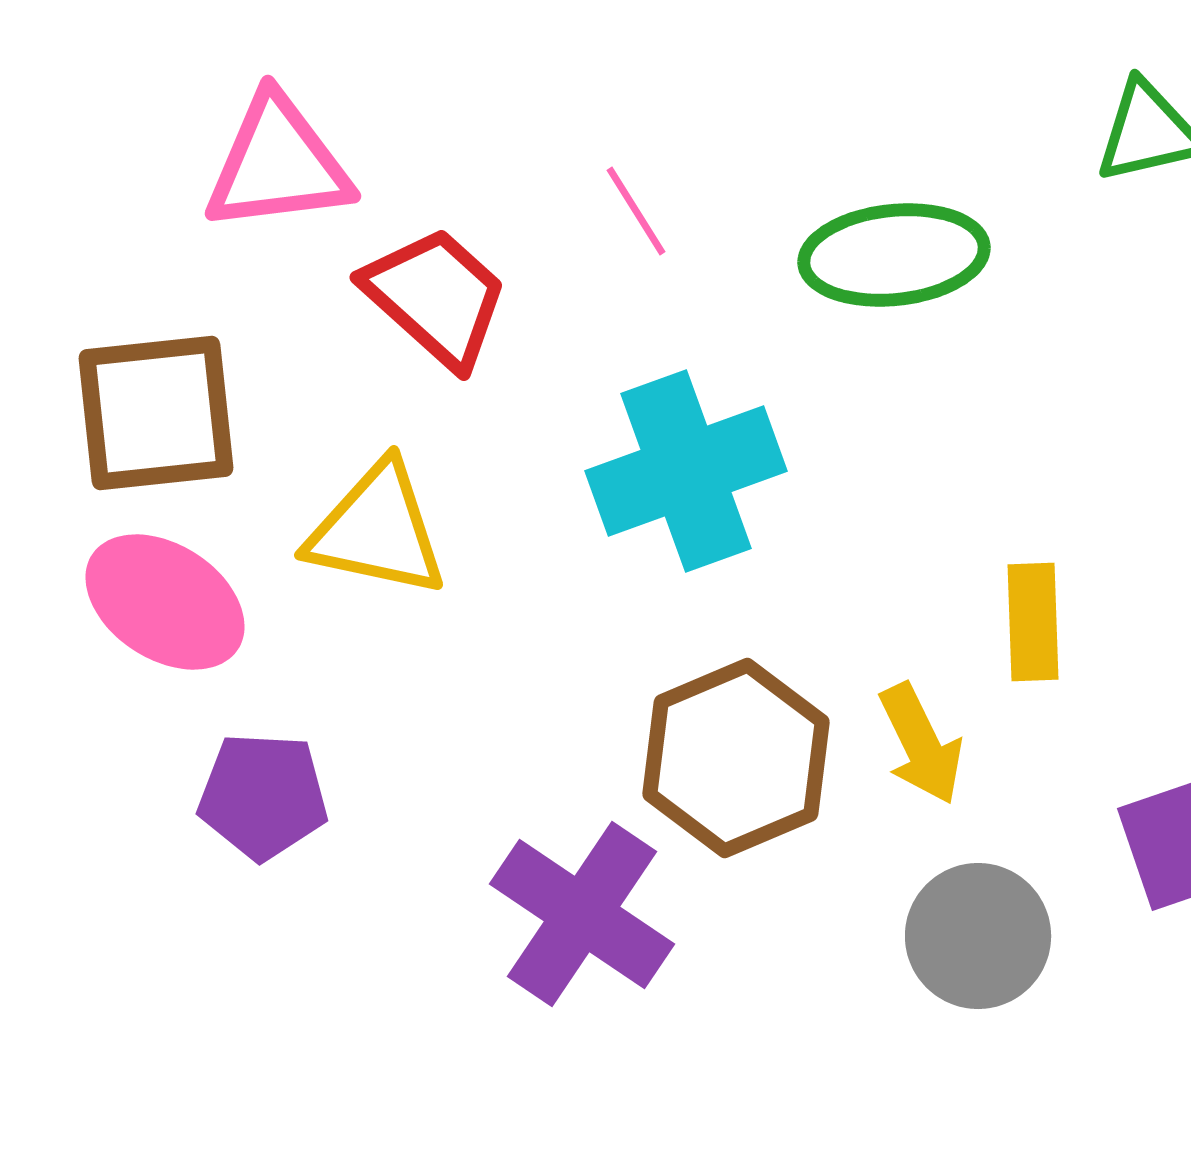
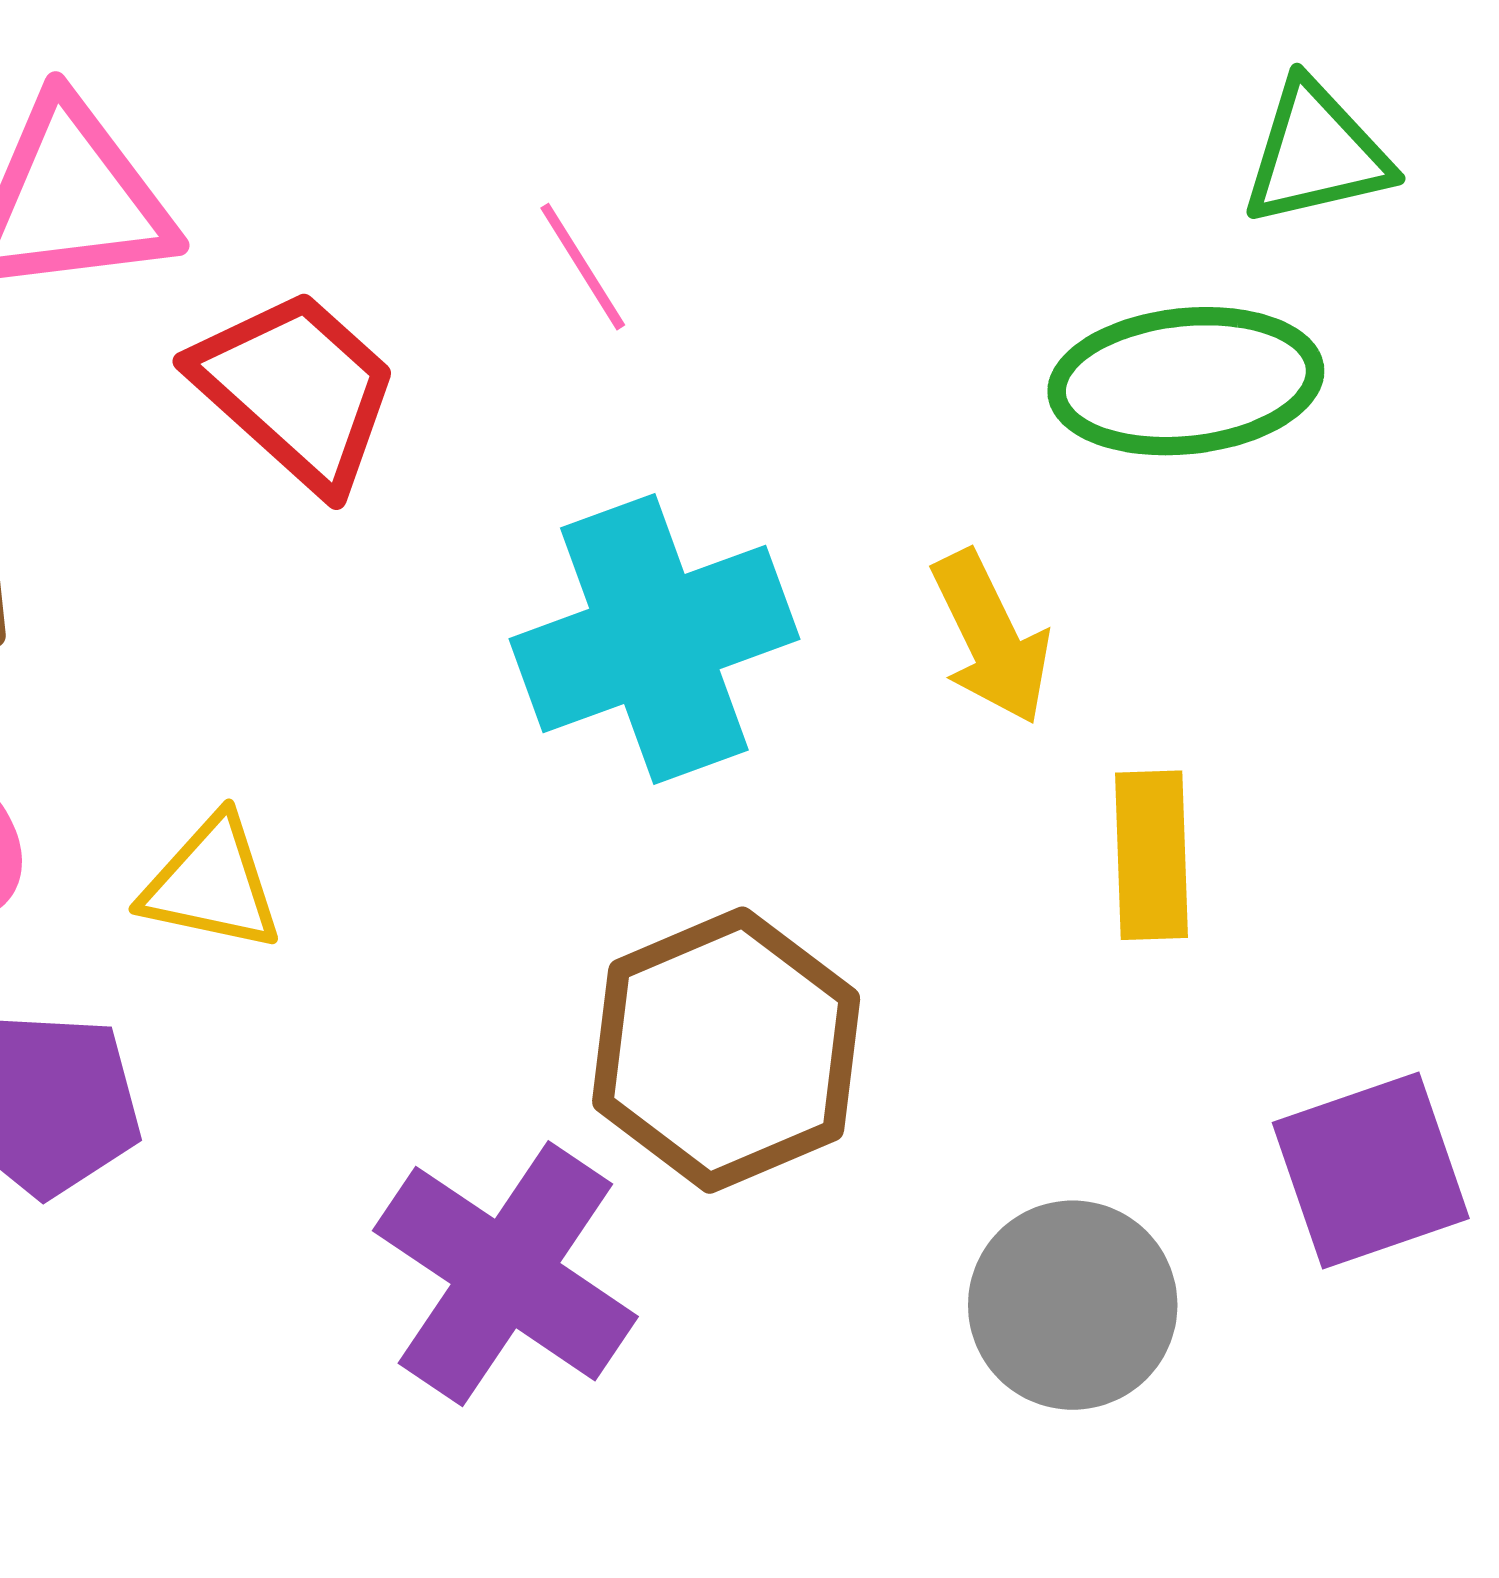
green ellipse: (894, 255) -> (1186, 381), moved
yellow triangle: (377, 530) -> (212, 884), moved, size x0.7
yellow arrow: (921, 744) -> (991, 638), moved

